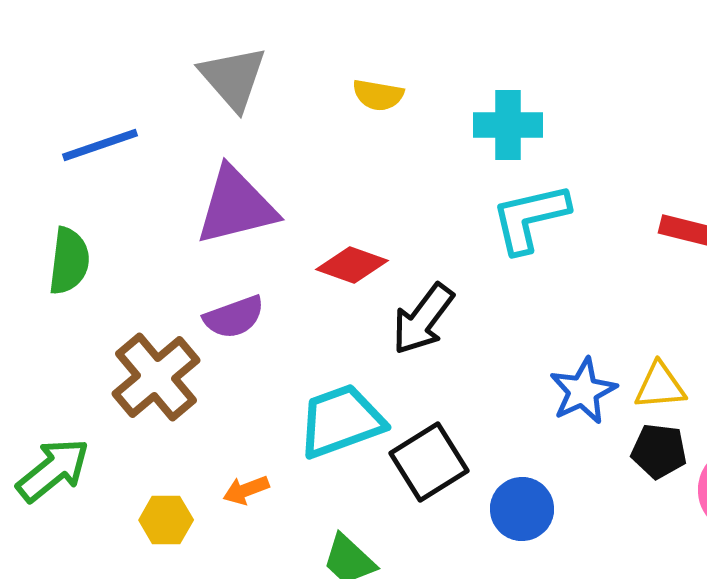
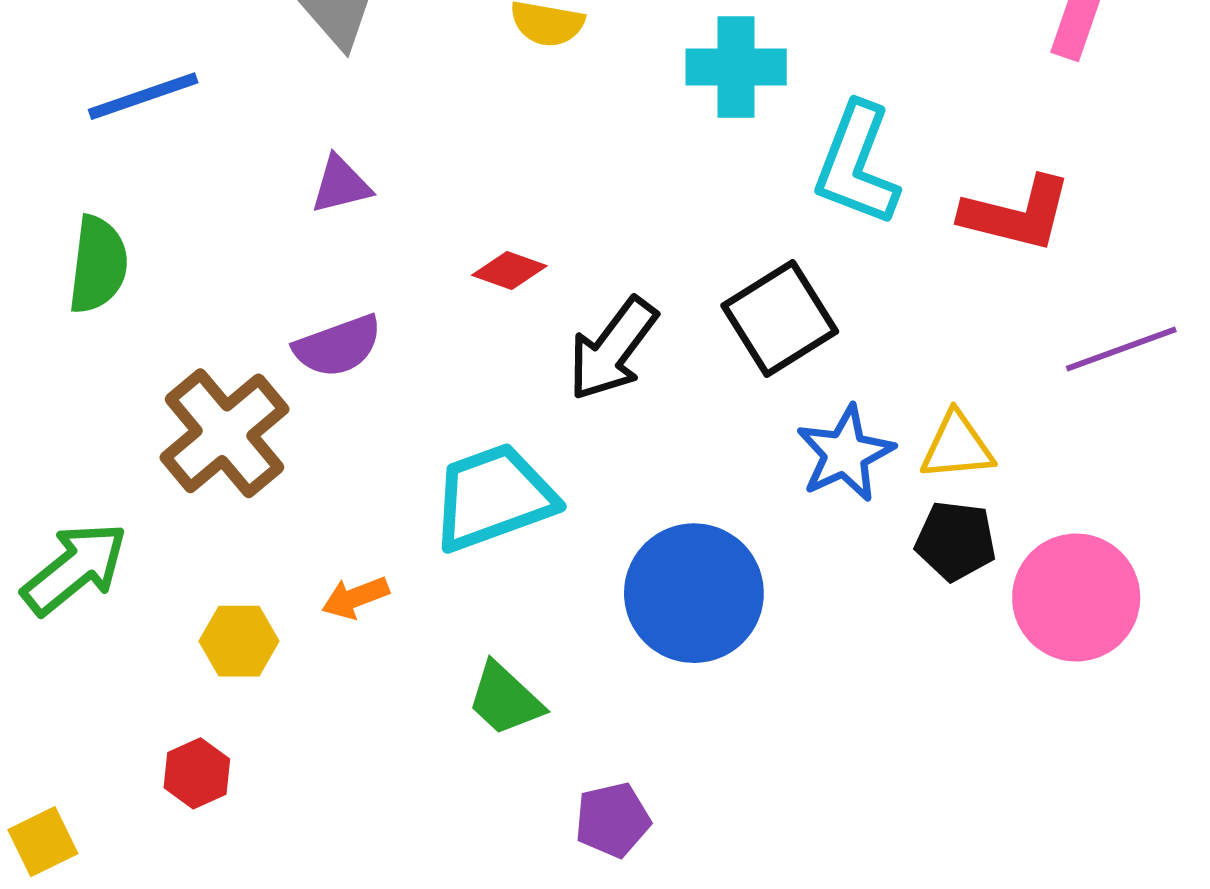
purple triangle: (236, 206) -> (341, 185), size x0.5
cyan L-shape: (530, 218) -> (857, 164), moved, turned -56
red diamond: (352, 265) -> (509, 270), size x0.7
black square: (429, 462) -> (780, 318), moved
blue circle: (522, 509) -> (694, 593), moved, size x1.5

